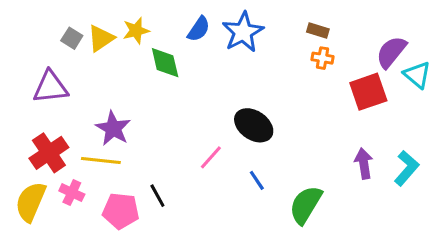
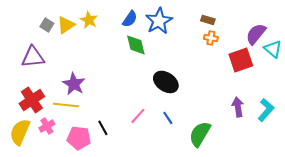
yellow star: (136, 31) -> (89, 20), turned -30
green diamond: (165, 63) -> (136, 45), moved
pink line: (211, 157) -> (138, 116), moved
pink cross: (72, 193) -> (47, 126), turned 35

